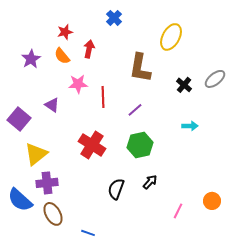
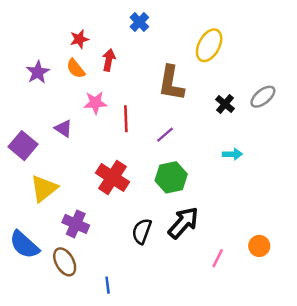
black arrow: (150, 182) -> (183, 223), size x1.8
purple cross: (47, 183) -> (76, 224), moved, turned 30
blue line: (88, 233) -> (108, 285), turned 64

